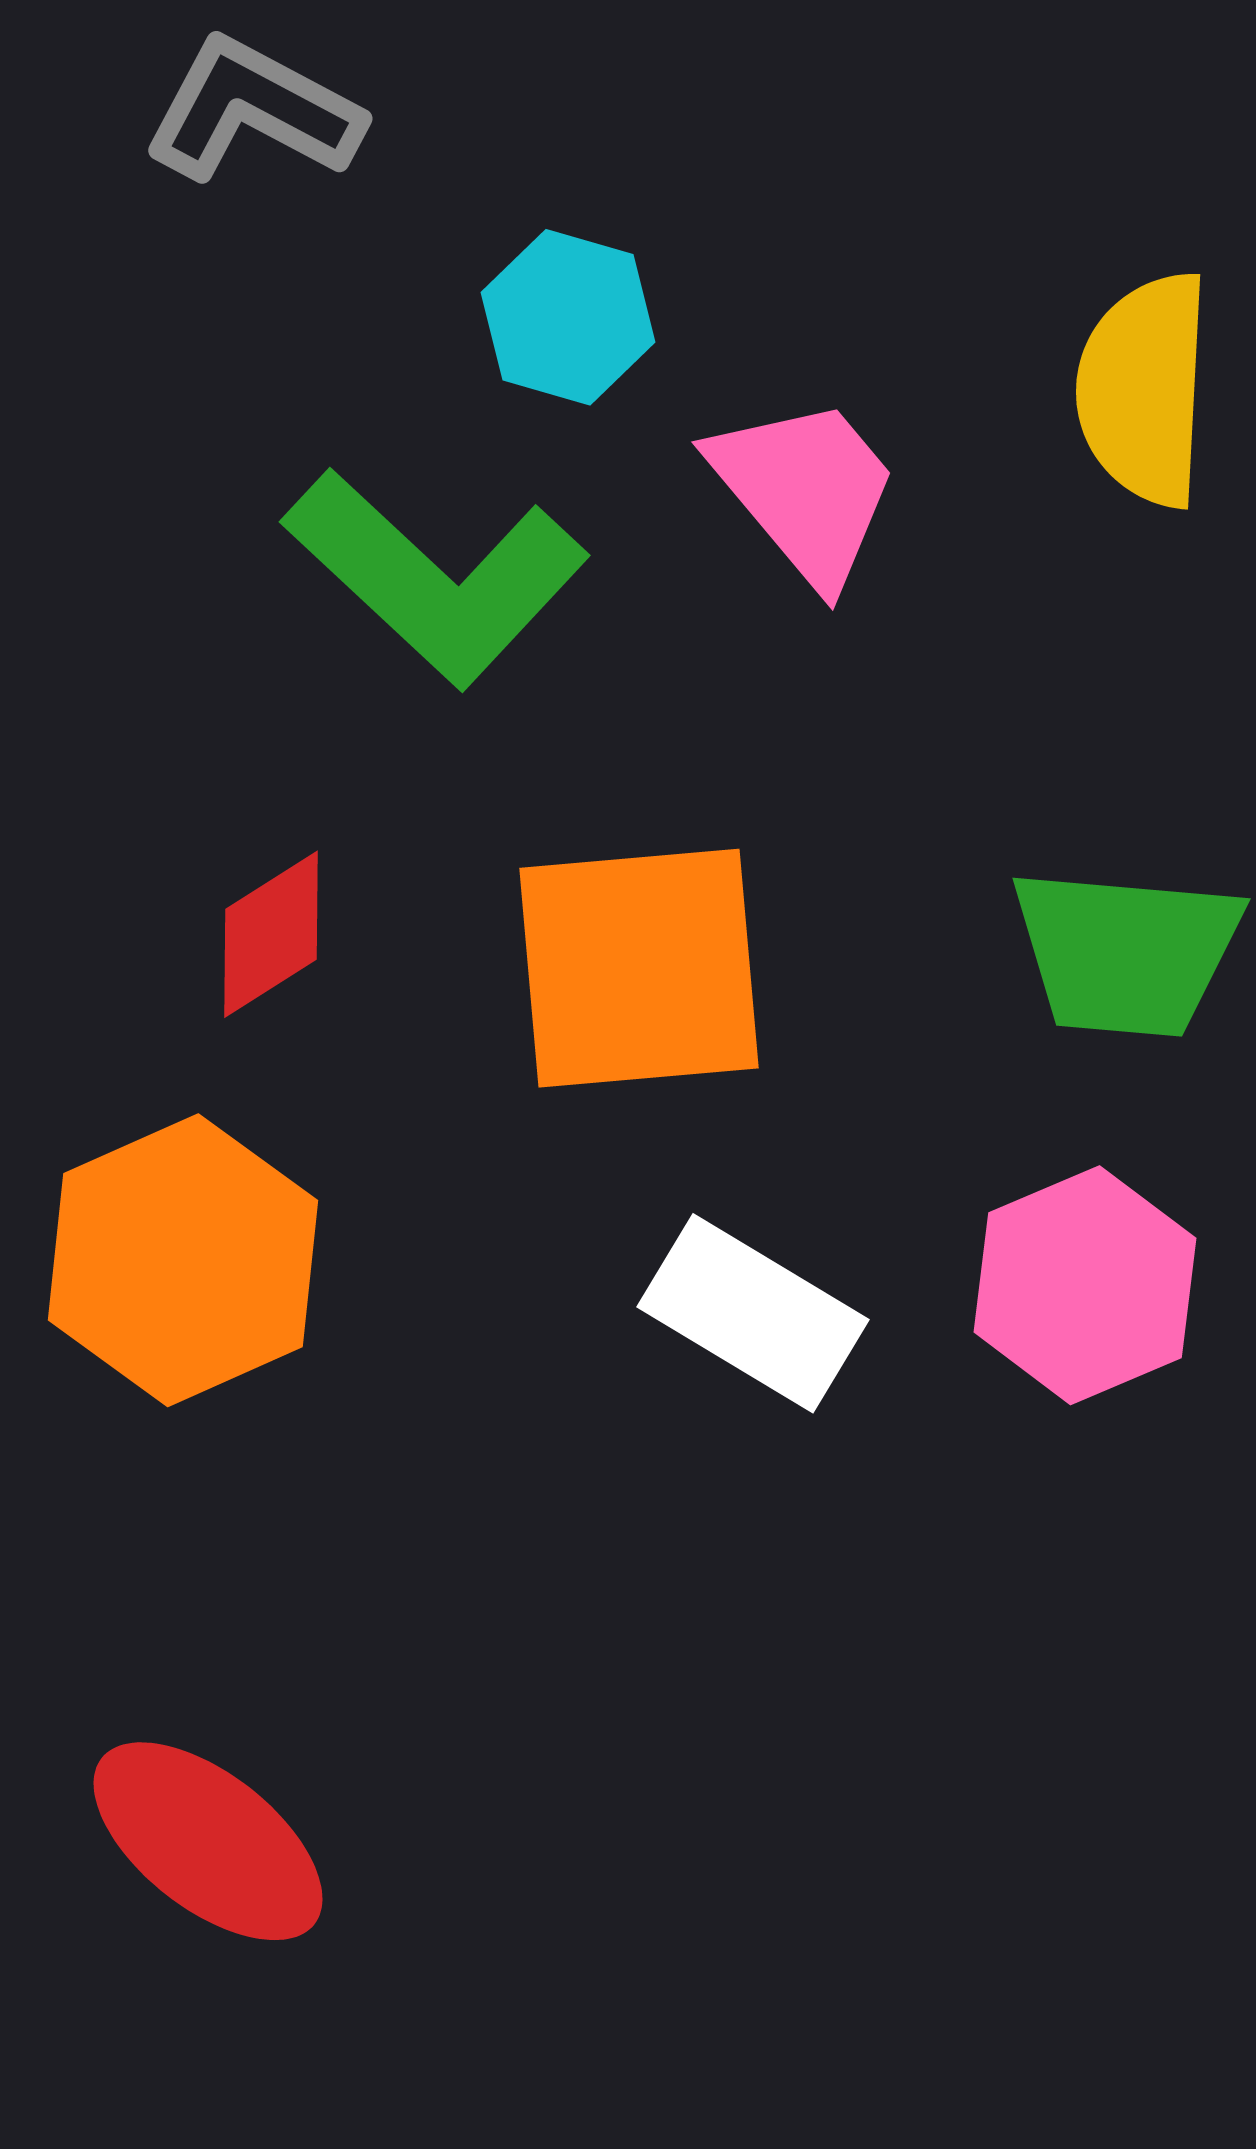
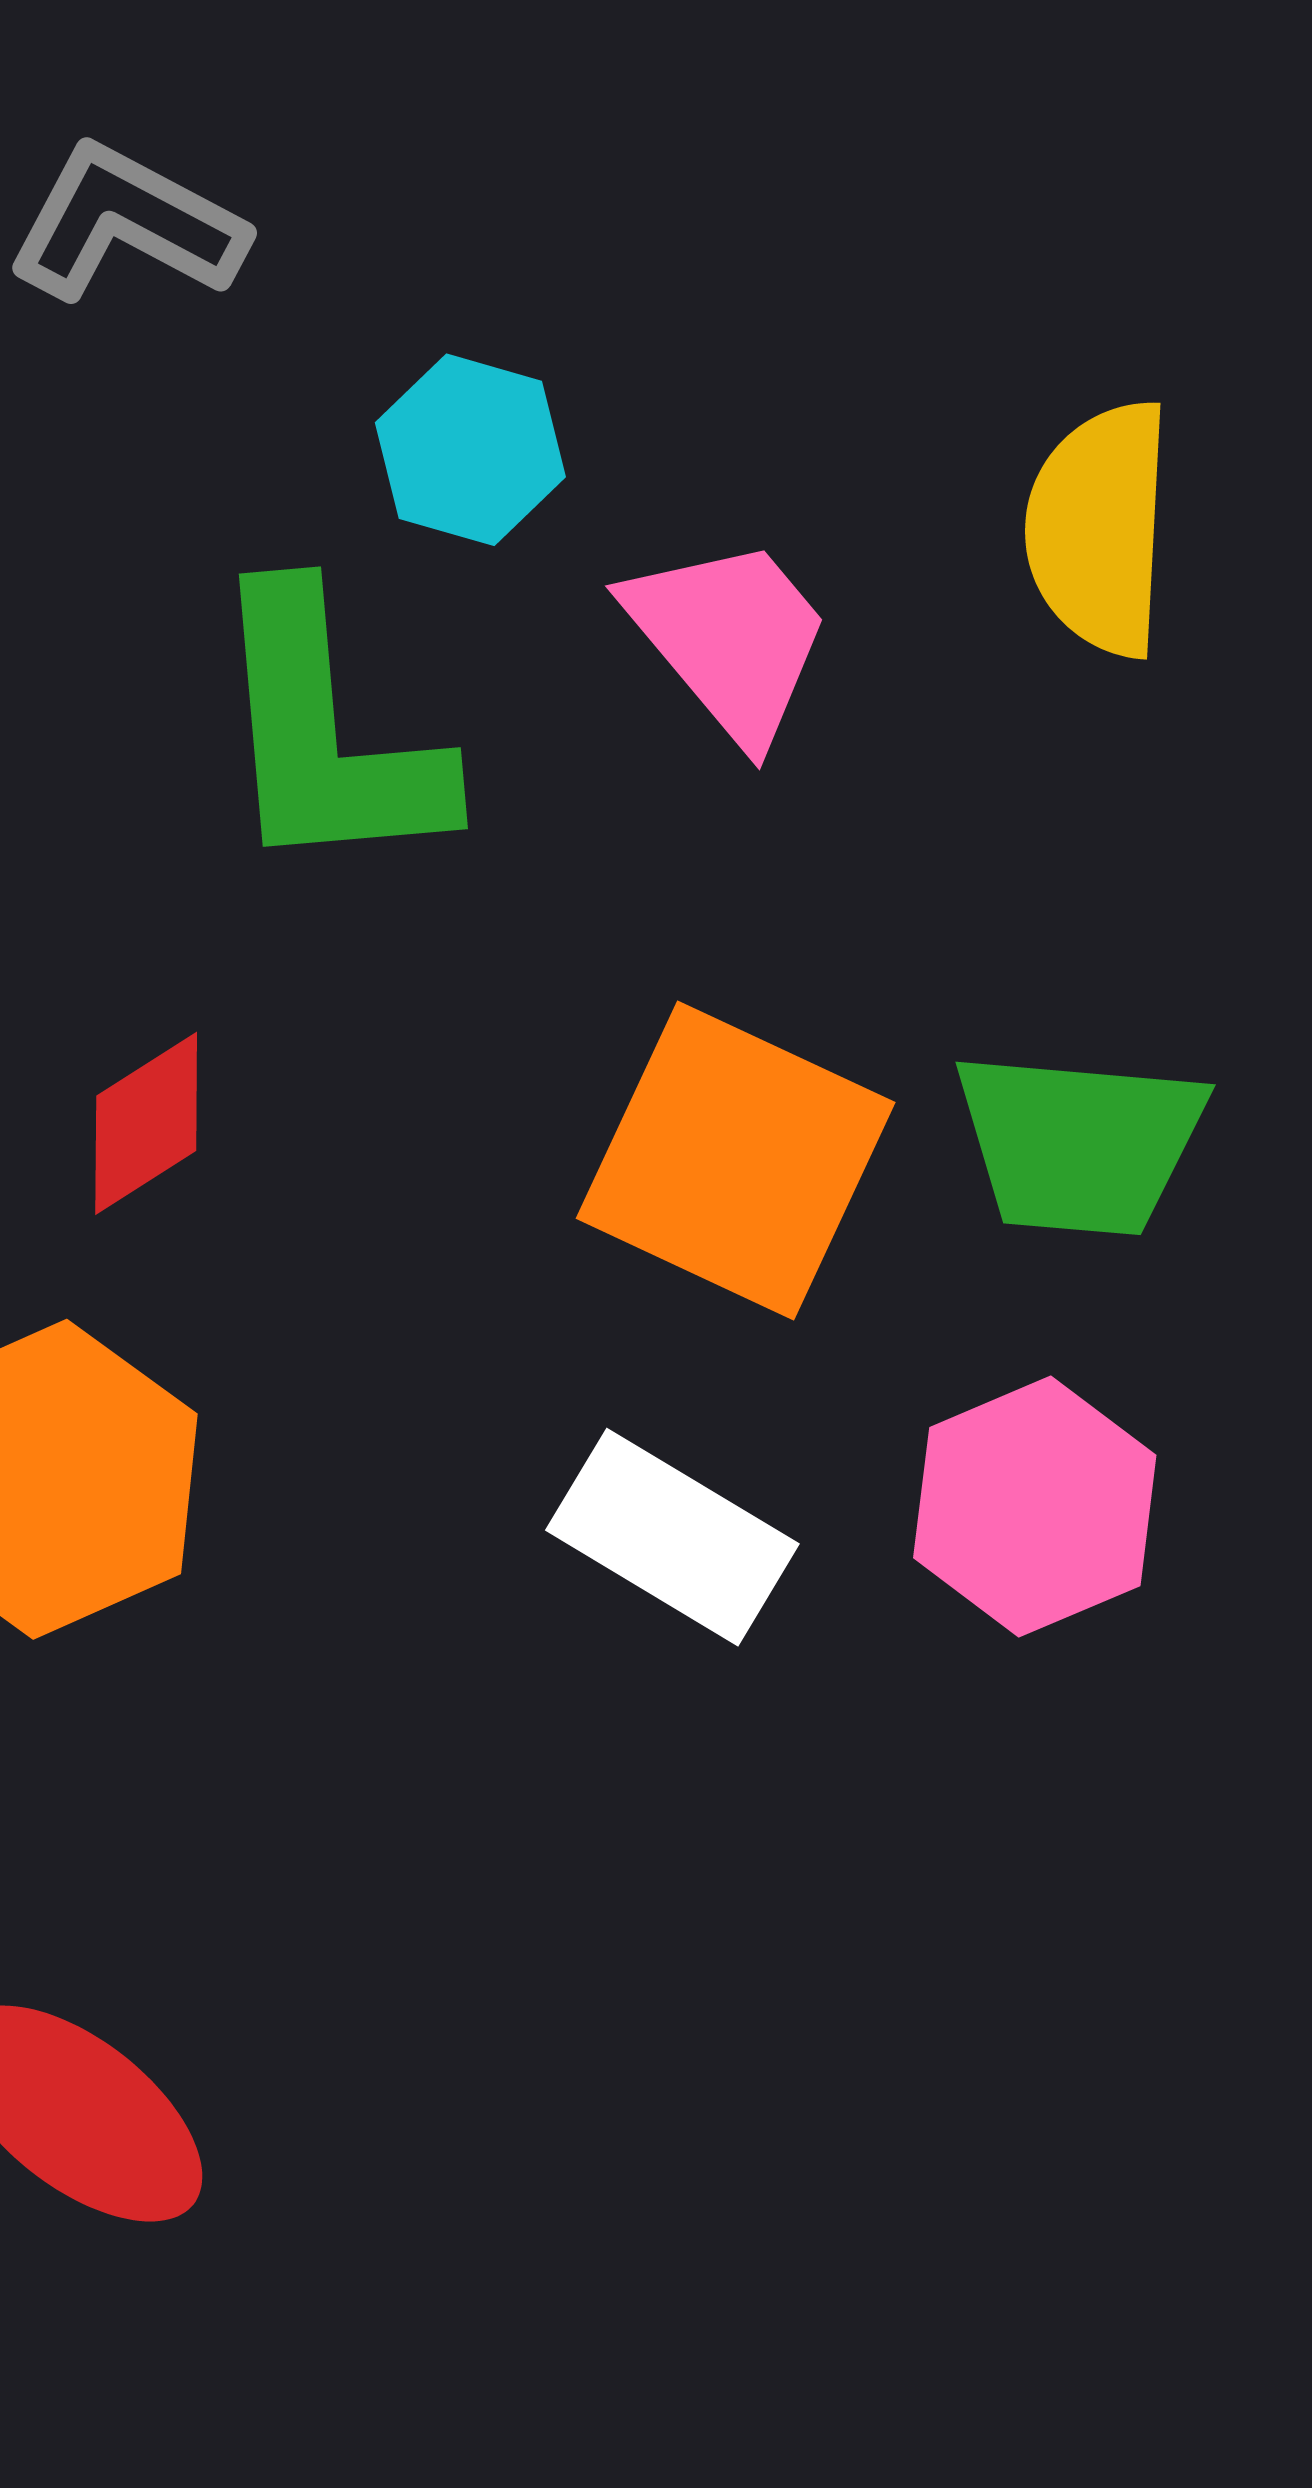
green L-shape: (436, 577) -> (326, 734), turned 42
orange square: (639, 968) -> (736, 1160), moved, turned 30

